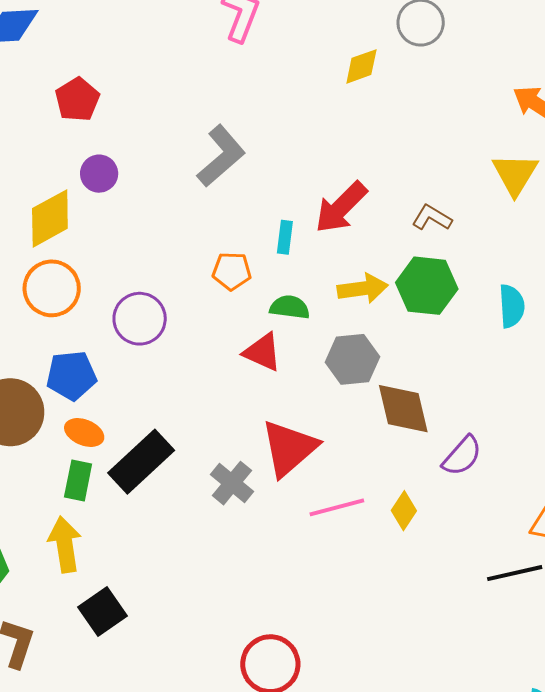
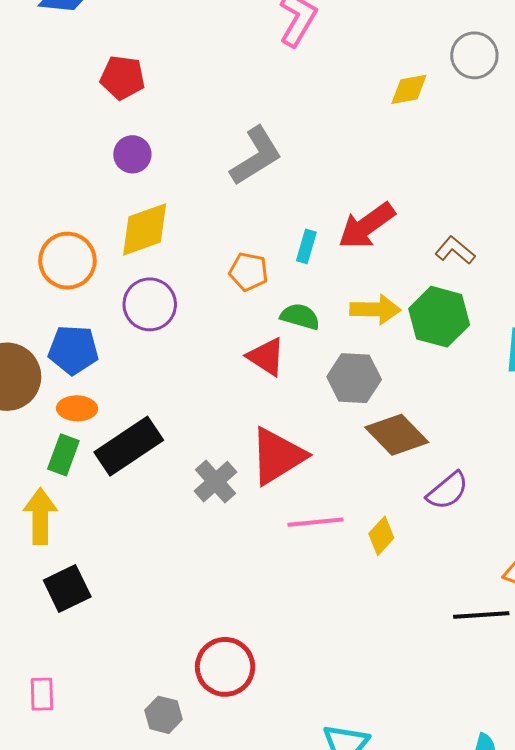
red pentagon: (77, 99) -> (122, 78), turned 30
yellow diamond: (50, 218) -> (145, 229), moved
brown diamond: (403, 409) -> (397, 435), turned -40
orange ellipse: (84, 433) -> (77, 408), turned -30

